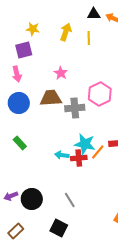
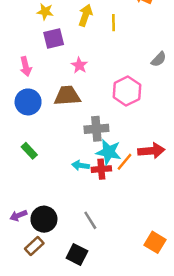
purple square: (24, 50) -> (54, 38), moved
gray cross: (75, 108) -> (96, 129), moved
brown rectangle: (16, 231) -> (34, 246), moved

